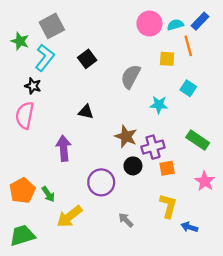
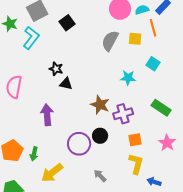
black square: (87, 59) -> (67, 23), moved
gray semicircle: (131, 76) -> (110, 41), moved
black star: (33, 86) -> (56, 69), moved
black circle: (133, 166) -> (100, 136), moved
orange square: (167, 168) -> (135, 140), moved
green arrow: (48, 194) -> (34, 154), turned 48

